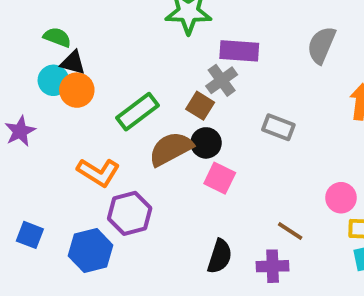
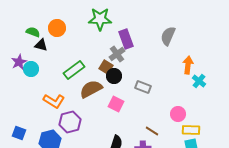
purple rectangle: (239, 51) -> (126, 39), turned 66
cyan circle: (53, 80) -> (31, 69), moved
orange circle: (77, 90) -> (57, 28), moved
gray rectangle: (278, 127) -> (143, 87), moved
purple star: (20, 131) -> (19, 62), moved
black circle: (206, 143) -> (114, 76), moved

